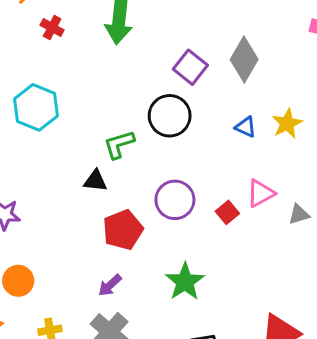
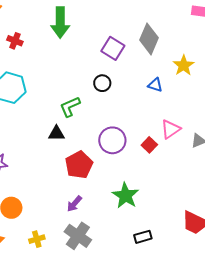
red cross: (52, 28) -> (15, 41), moved
black circle: (170, 116) -> (102, 83), size x0.6
yellow star: (287, 123) -> (184, 65), moved

